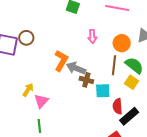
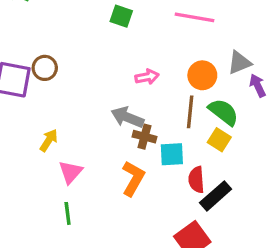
pink arrow: (92, 36) -> (147, 77), moved, turned -96
orange L-shape: (61, 61) -> (133, 178), moved
yellow arrow: (28, 90) -> (49, 140), moved

